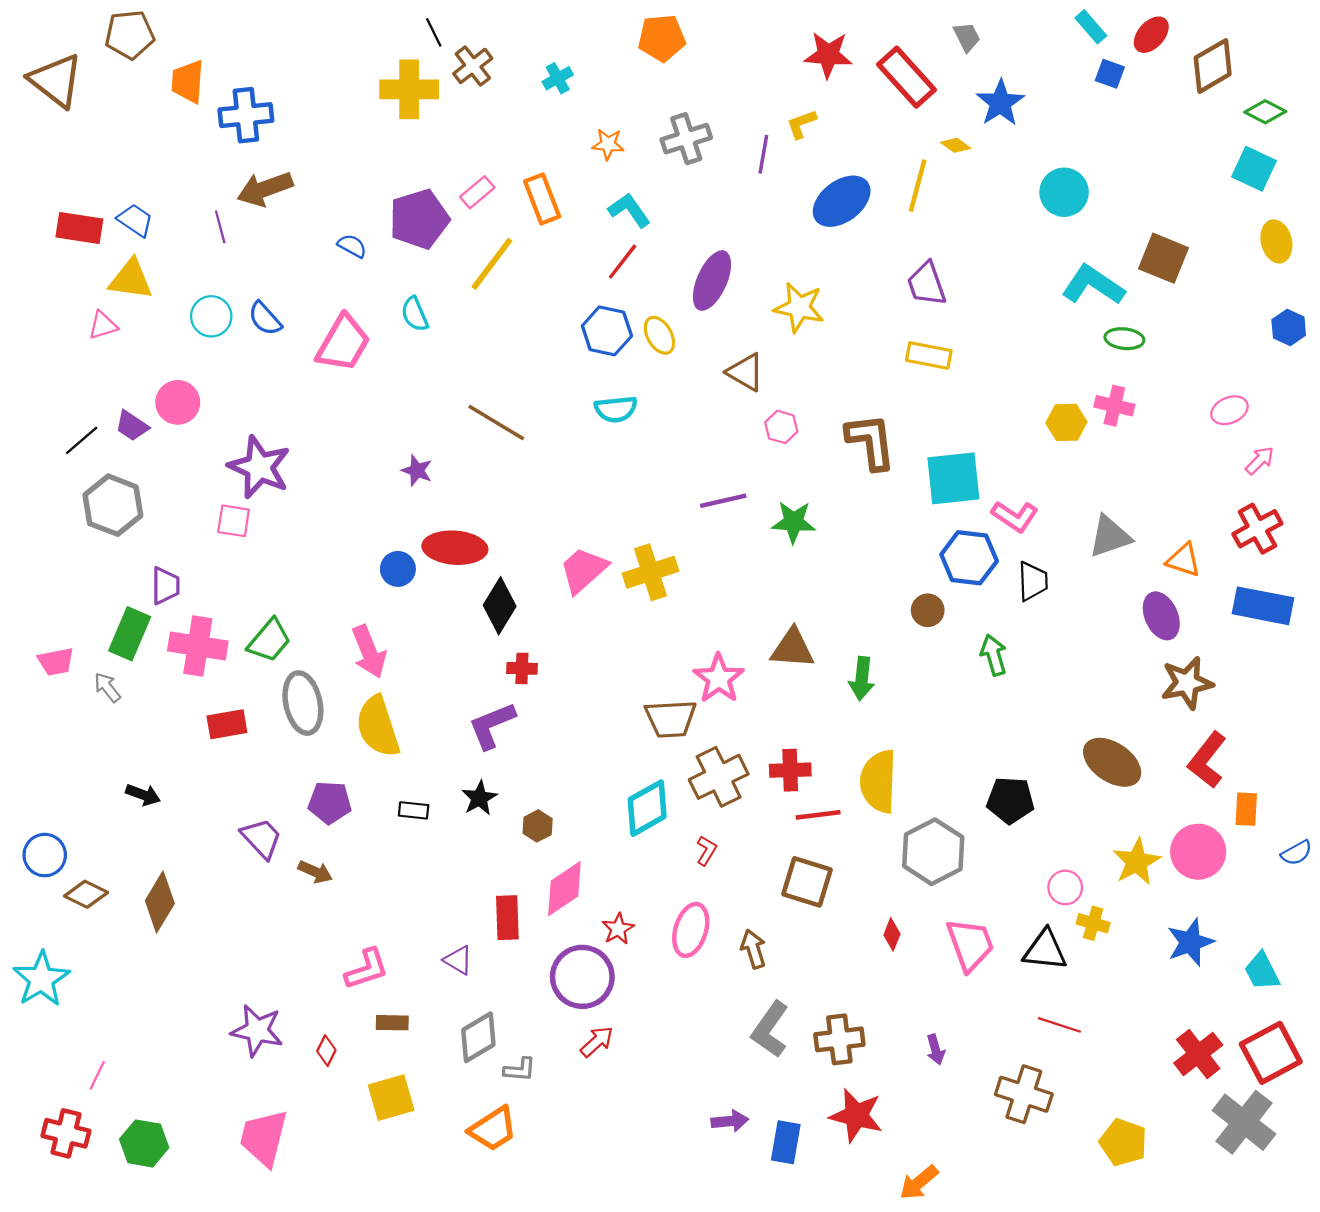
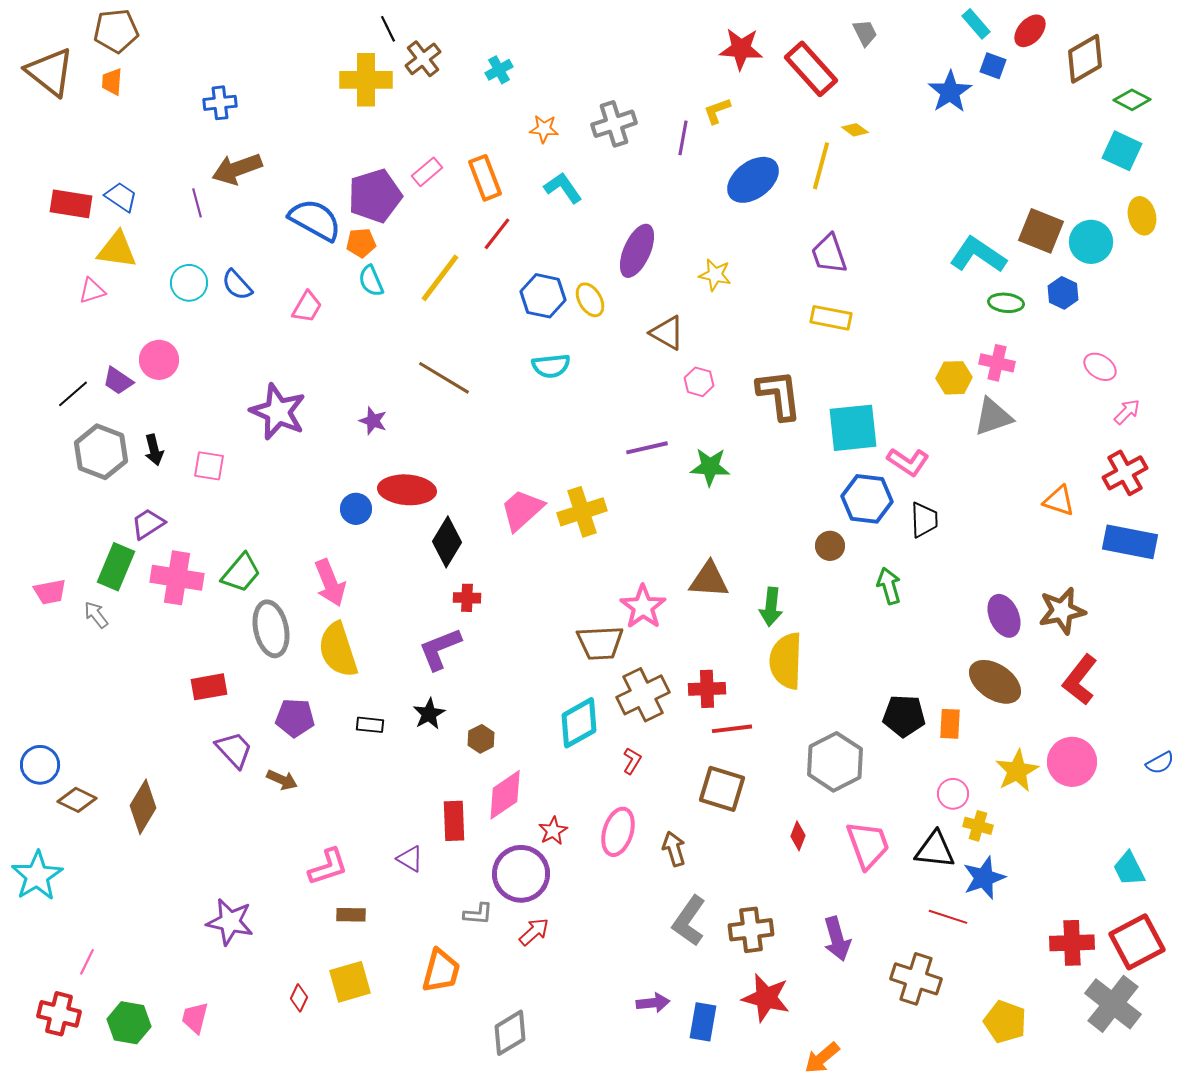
orange pentagon: (662, 38) -> (361, 243), moved, size x0.7
orange trapezoid: (188, 82) -> (112, 82), moved, size x0.7
blue star: (1000, 103) -> (950, 92), moved
blue cross: (246, 115) -> (220, 103), size x0.7
cyan circle: (1064, 192) -> (1091, 242), moved
blue semicircle: (352, 246) -> (315, 220), size x2.0
red line: (623, 262) -> (497, 234), moved
yellow line: (492, 264) -> (440, 278), moved
yellow star: (799, 307) -> (715, 275), size x0.7
blue hexagon: (1289, 327) -> (1063, 293), moved
pink trapezoid: (343, 343) -> (307, 307), size x0.6
pink ellipse: (1229, 410) -> (1100, 367), turned 56
purple star: (259, 467) -> (278, 412), moved
gray triangle: (1110, 537) -> (993, 417), moved
purple trapezoid: (165, 586) -> (148, 524), turned -123
purple ellipse: (1161, 616) -> (1004, 616), moved
red rectangle: (227, 724) -> (209, 687), moved
yellow semicircle: (879, 781) -> (786, 661), moved
black arrow: (143, 795) -> (154, 450), moved, turned 56
orange rectangle: (1246, 809) -> (950, 724), moved
blue star: (1190, 942) -> (984, 878), moved
gray diamond: (478, 1037) -> (510, 1033), moved
purple arrow: (936, 1050) -> (837, 939), size x1.6
red diamond: (326, 1051) -> (299, 998), moved
red cross: (1198, 1054) -> (1072, 943), turned 36
gray L-shape: (520, 1070) -> (478, 914), moved
orange trapezoid: (493, 1129) -> (441, 971), moved, turned -42
pink trapezoid: (264, 1138) -> (195, 1018), moved, size x0.6

